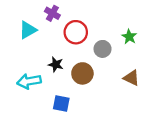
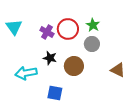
purple cross: (52, 13) -> (47, 32), moved
cyan triangle: (28, 30) -> (14, 27), moved, turned -36
green star: (129, 37) -> (93, 25), moved

